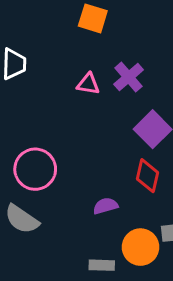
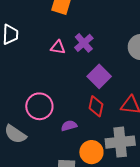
pink circle: (35, 169) -> (39, 106), moved

